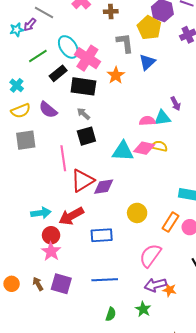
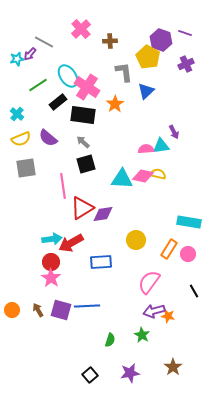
cyan arrow: (41, 213) -> (52, 239), moved
blue line: (105, 280) -> (87, 306), moved

